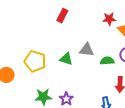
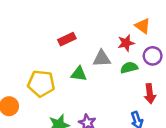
red rectangle: (62, 16) -> (67, 39), moved, turned 48
red star: (109, 19) -> (126, 43), moved

